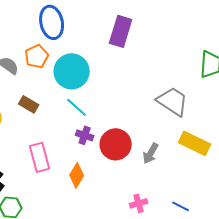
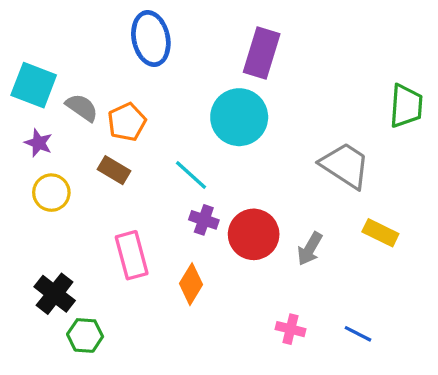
orange pentagon: (37, 56) -> (127, 122), moved
cyan circle: (72, 71) -> (239, 117), moved
yellow rectangle: (195, 143) -> (380, 233), size x0.7
pink cross: (139, 203) -> (291, 329), turned 30

